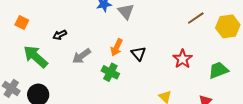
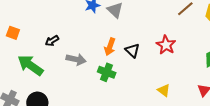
gray arrow: (82, 56) -> (76, 59), turned -126
red star: (182, 59) -> (166, 45), moved

